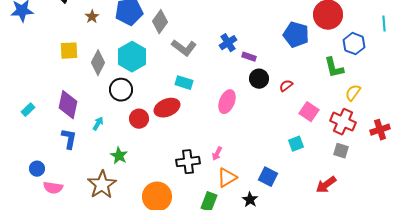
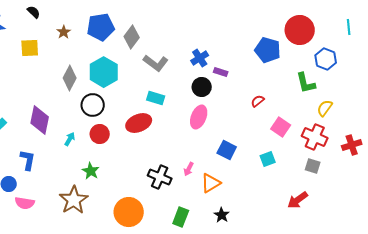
cyan line: (384, 24) -> (349, 27), moved
yellow square: (69, 51) -> (30, 48), moved
black circle: (259, 79) -> (202, 87), moved
red circle: (139, 119) -> (100, 134), moved
blue L-shape: (69, 139) -> (28, 160), moved
black cross: (188, 162) -> (160, 177), turned 30
blue square: (268, 177) -> (227, 150), moved
orange triangle: (227, 178) -> (211, 183), moved

